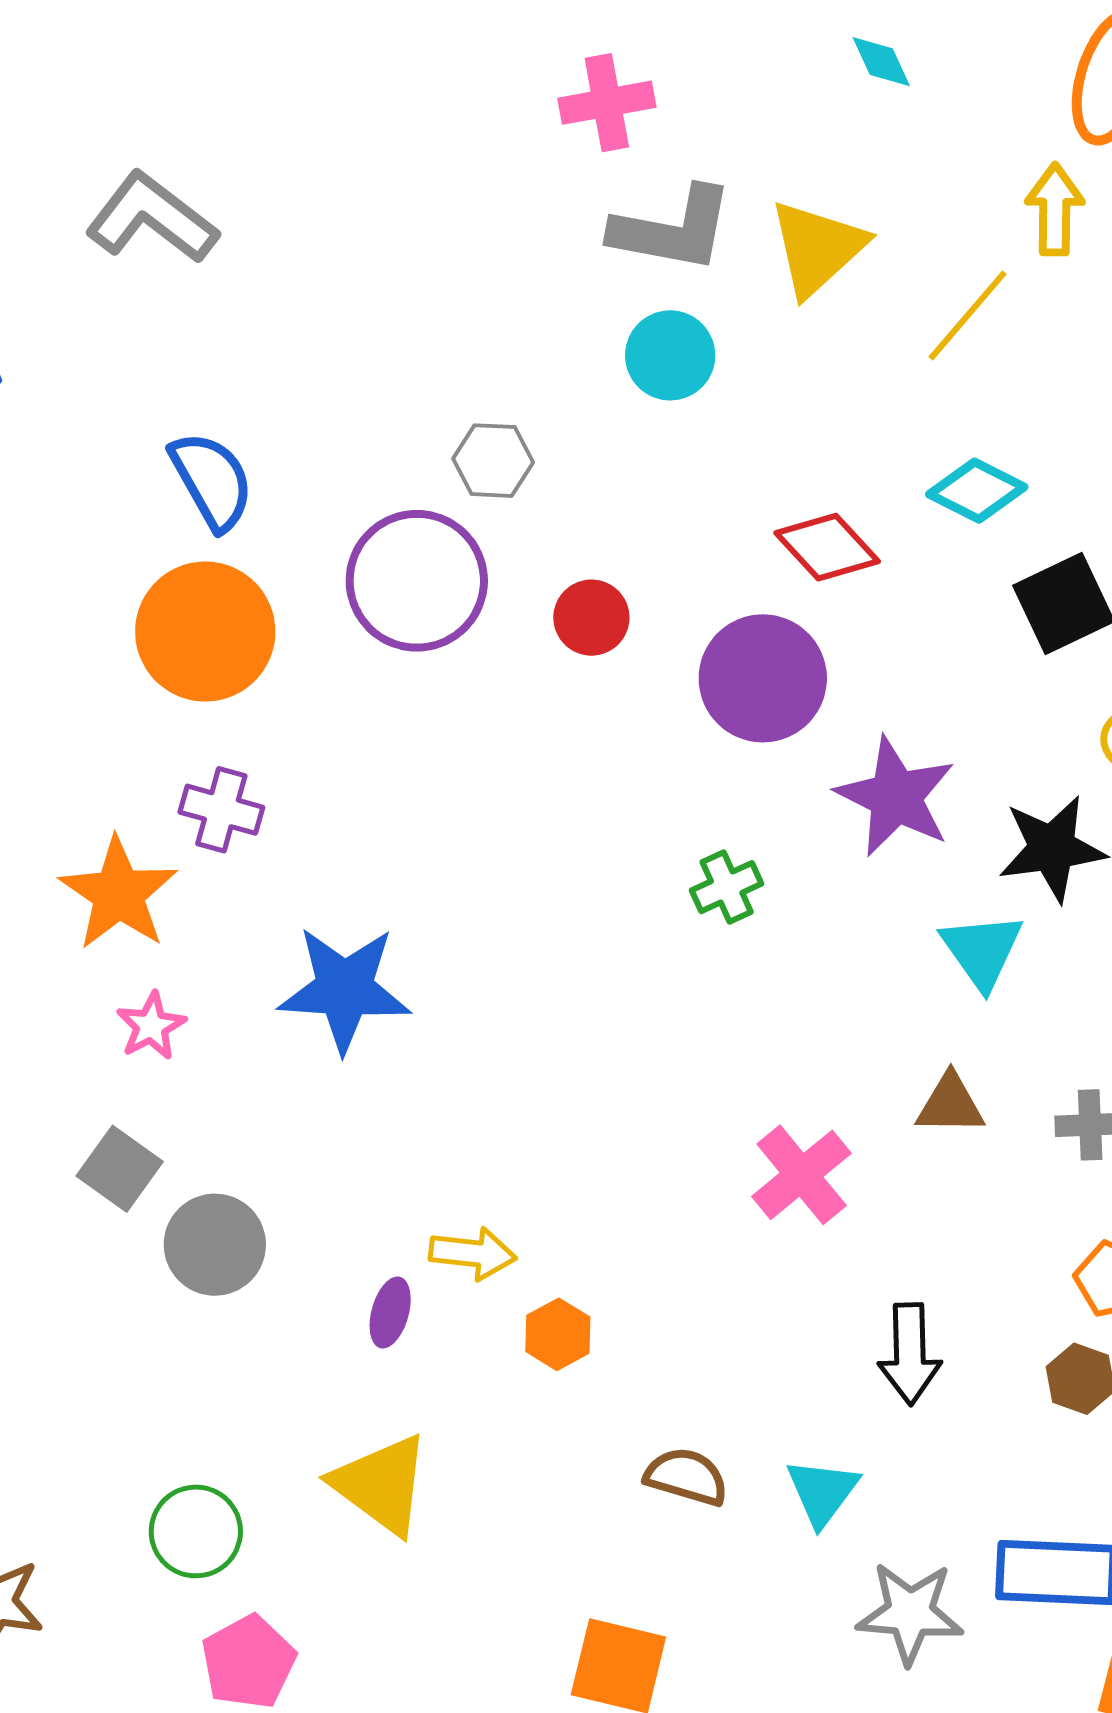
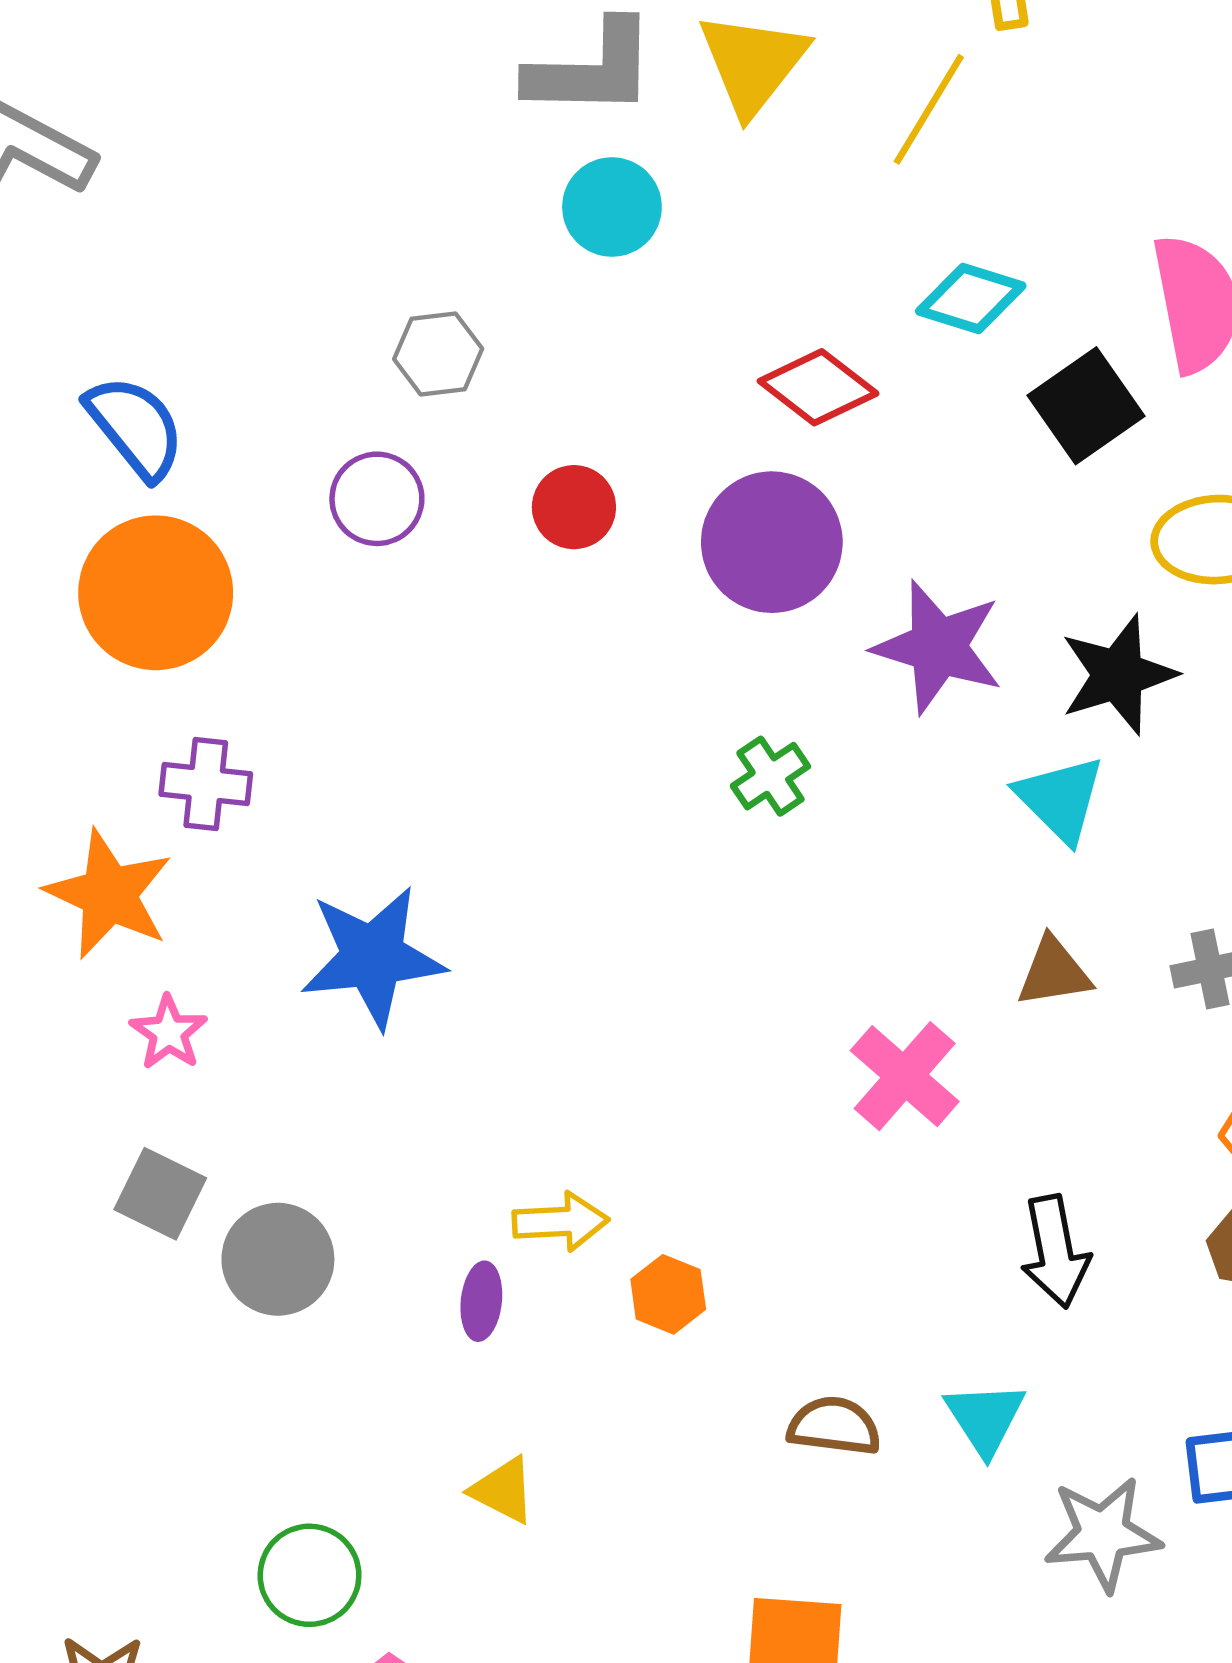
purple circle: (417, 581) -> (377, 499), size x0.6
yellow triangle: (381, 1484) -> (503, 1490), size x0.6

